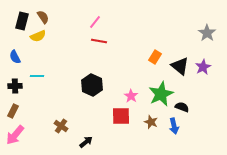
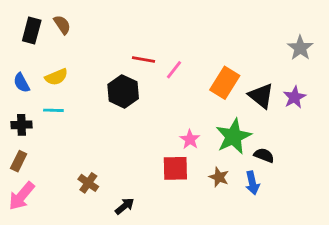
pink line: (95, 22) -> (174, 70), moved
yellow semicircle: (38, 36) -> (56, 77), moved
orange rectangle: (155, 57) -> (225, 83), size x1.5
black hexagon: (92, 85) -> (123, 91), moved

